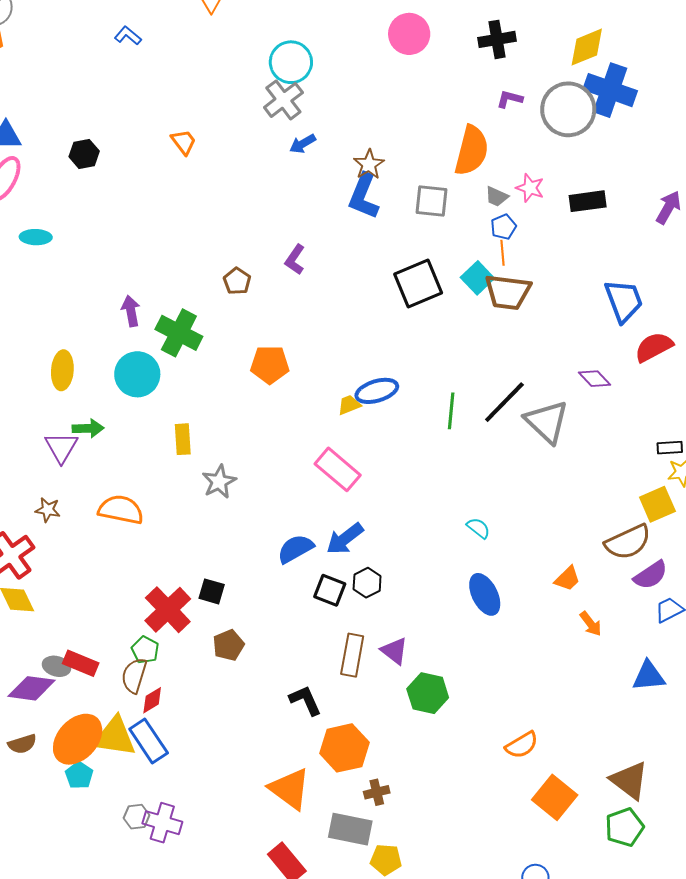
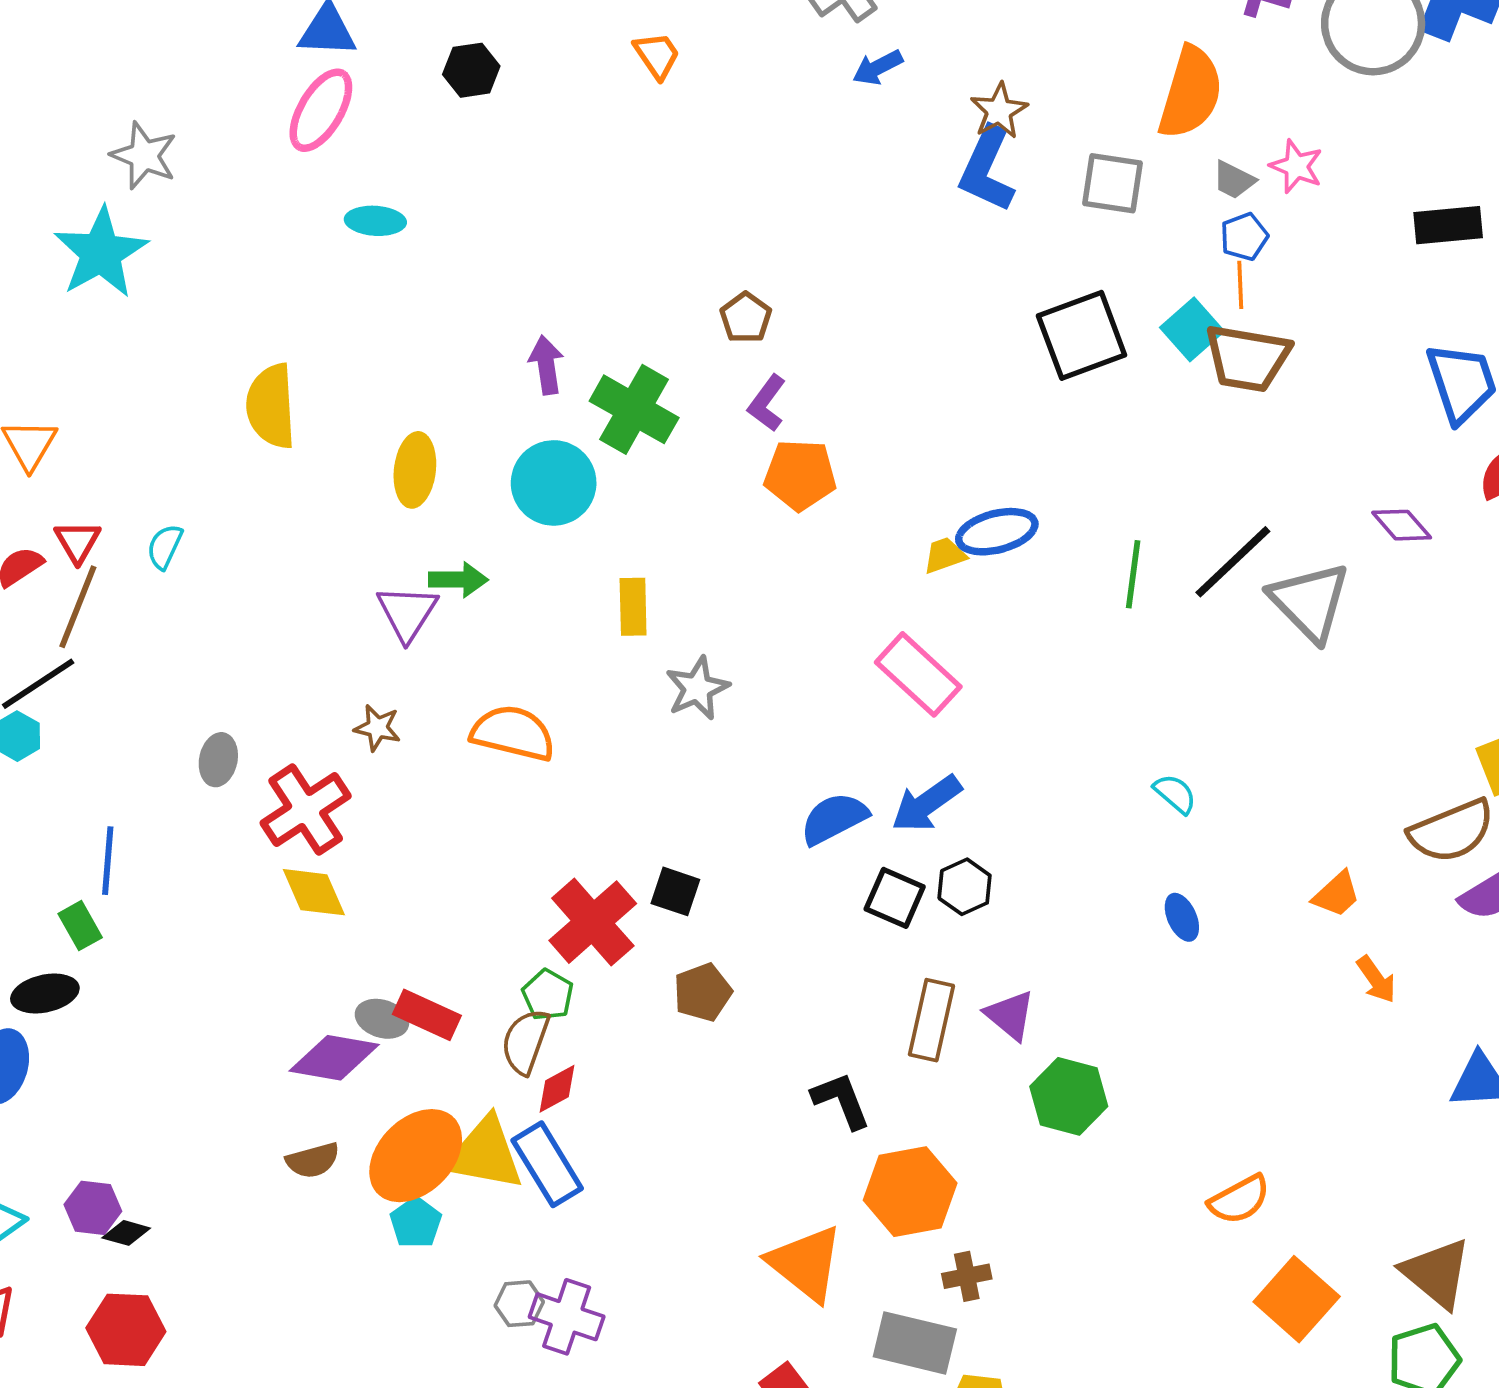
black rectangle: (588, 201) -> (1448, 225), moved
purple L-shape: (295, 260) -> (767, 403), moved
blue ellipse: (485, 594) -> (1182, 917), size x0.6

